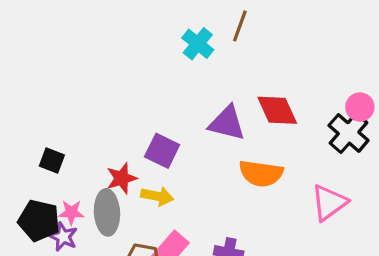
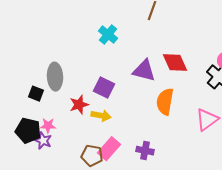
cyan cross: (198, 44) -> (108, 35), moved
orange semicircle: (261, 173) -> (165, 102), turned 92
gray ellipse: (107, 212) -> (55, 77), moved

